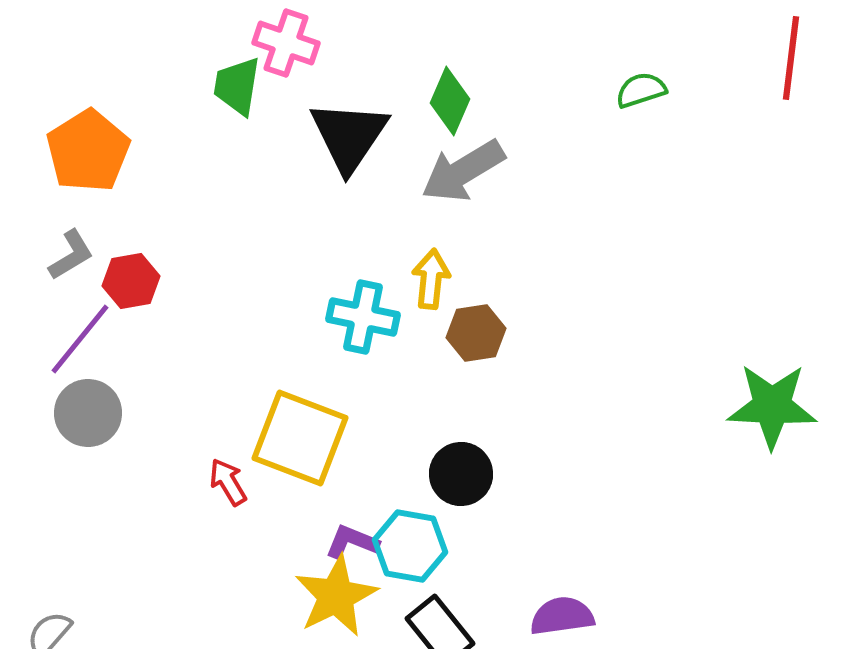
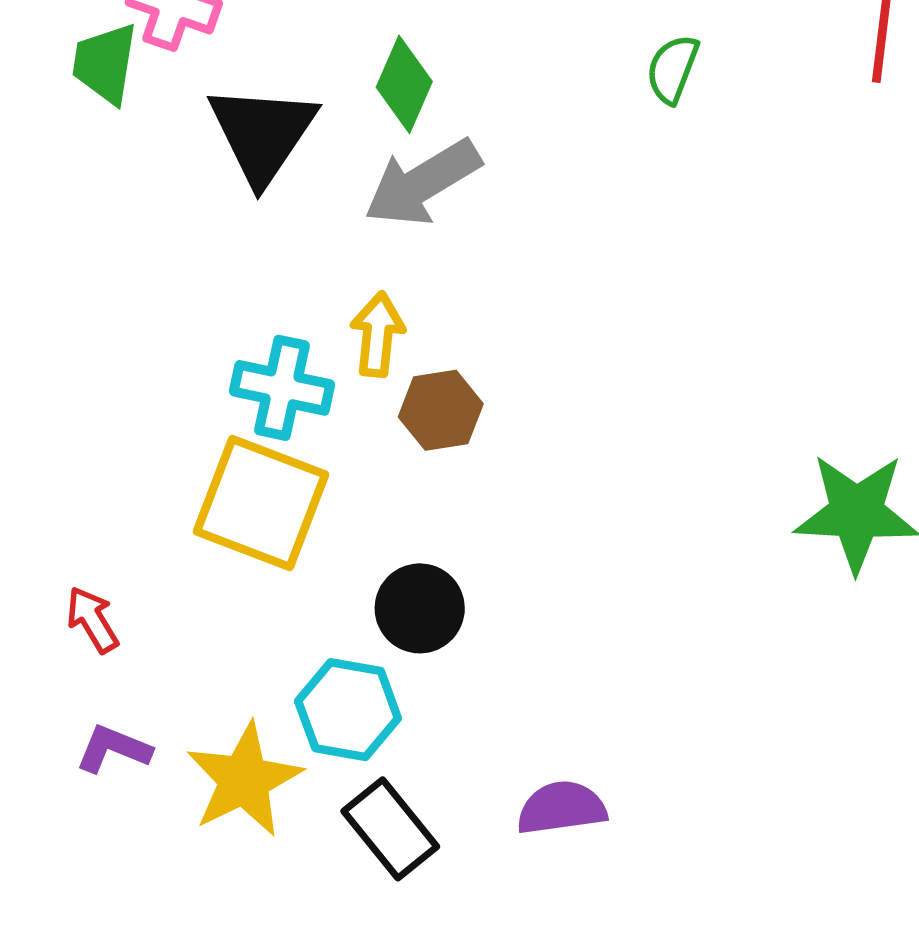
green semicircle: (641, 90) -> (673, 69), turned -51
yellow square: (300, 438) -> (261, 503), moved
purple L-shape: (352, 542) -> (113, 749), moved

